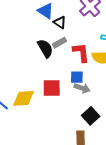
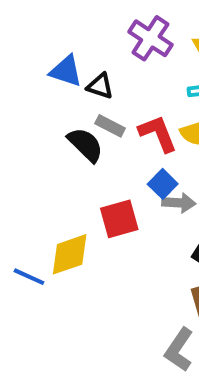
gray rectangle: (59, 43) -> (110, 126), turned 72
blue square: (77, 77) -> (163, 184), turned -32

